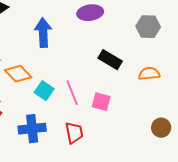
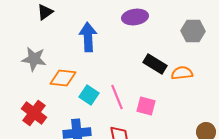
orange diamond: (18, 74) -> (63, 78), turned -40
orange semicircle: (149, 74) -> (182, 73), moved

